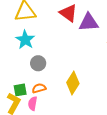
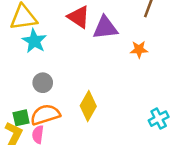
cyan star: (25, 40) -> (34, 41), moved
orange semicircle: (39, 88) -> (45, 115), size x1.6

